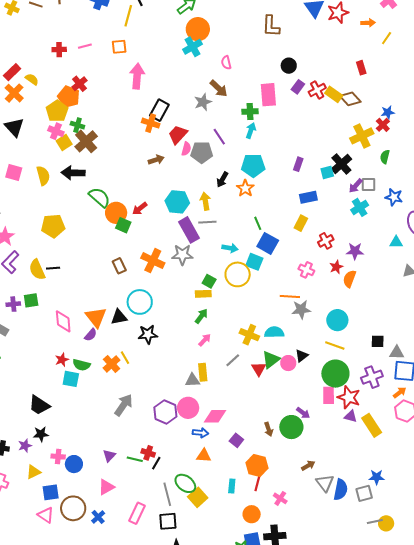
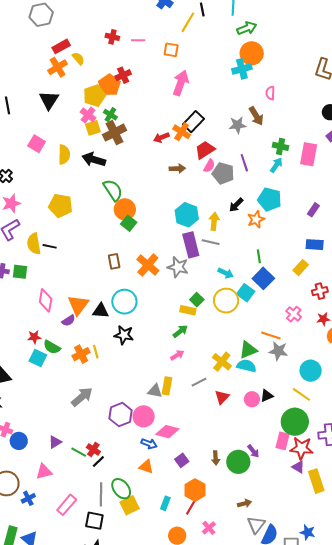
pink rectangle: (268, 95) -> (309, 154), moved
red arrow: (140, 209) -> (161, 137), moved
green triangle: (271, 360) -> (248, 350), moved
red star: (349, 397) -> (301, 448), turned -30

